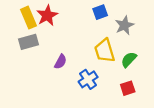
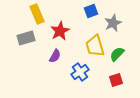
red star: (47, 15) -> (60, 31), moved
yellow rectangle: (28, 18) -> (37, 14), moved

